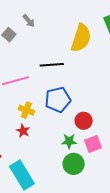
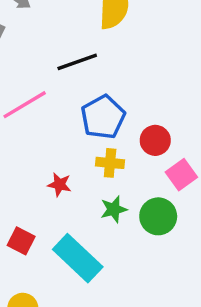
yellow cross: (26, 110) -> (110, 163), moved
green star: (69, 141) -> (114, 209), moved

